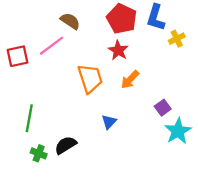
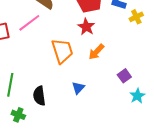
cyan star: (178, 131) -> (137, 96), size x0.7
black semicircle: (66, 145) -> (39, 96), moved, turned -66

